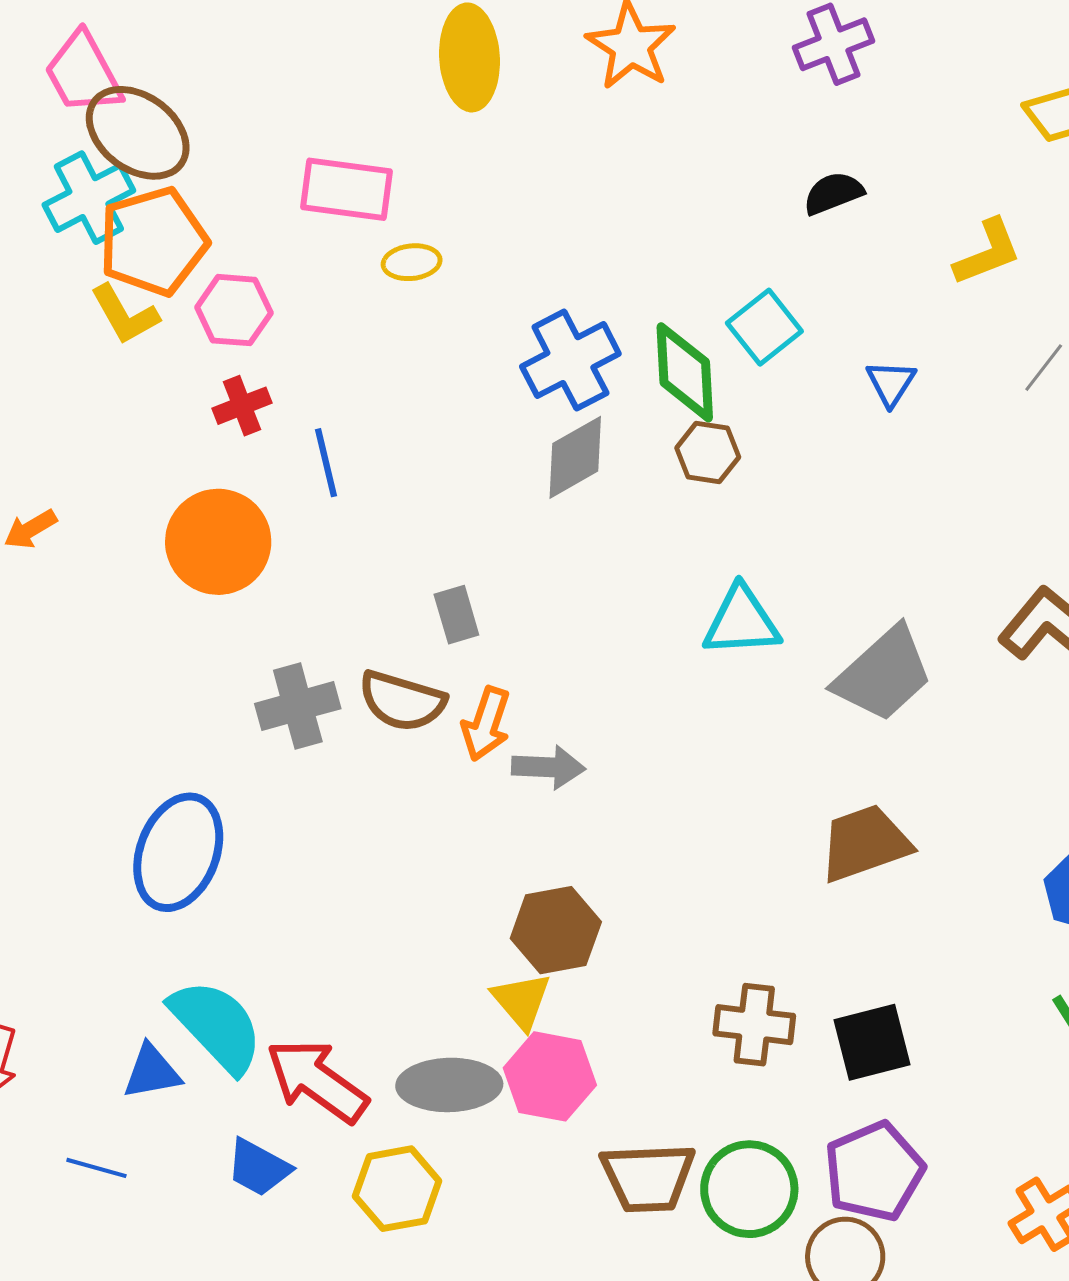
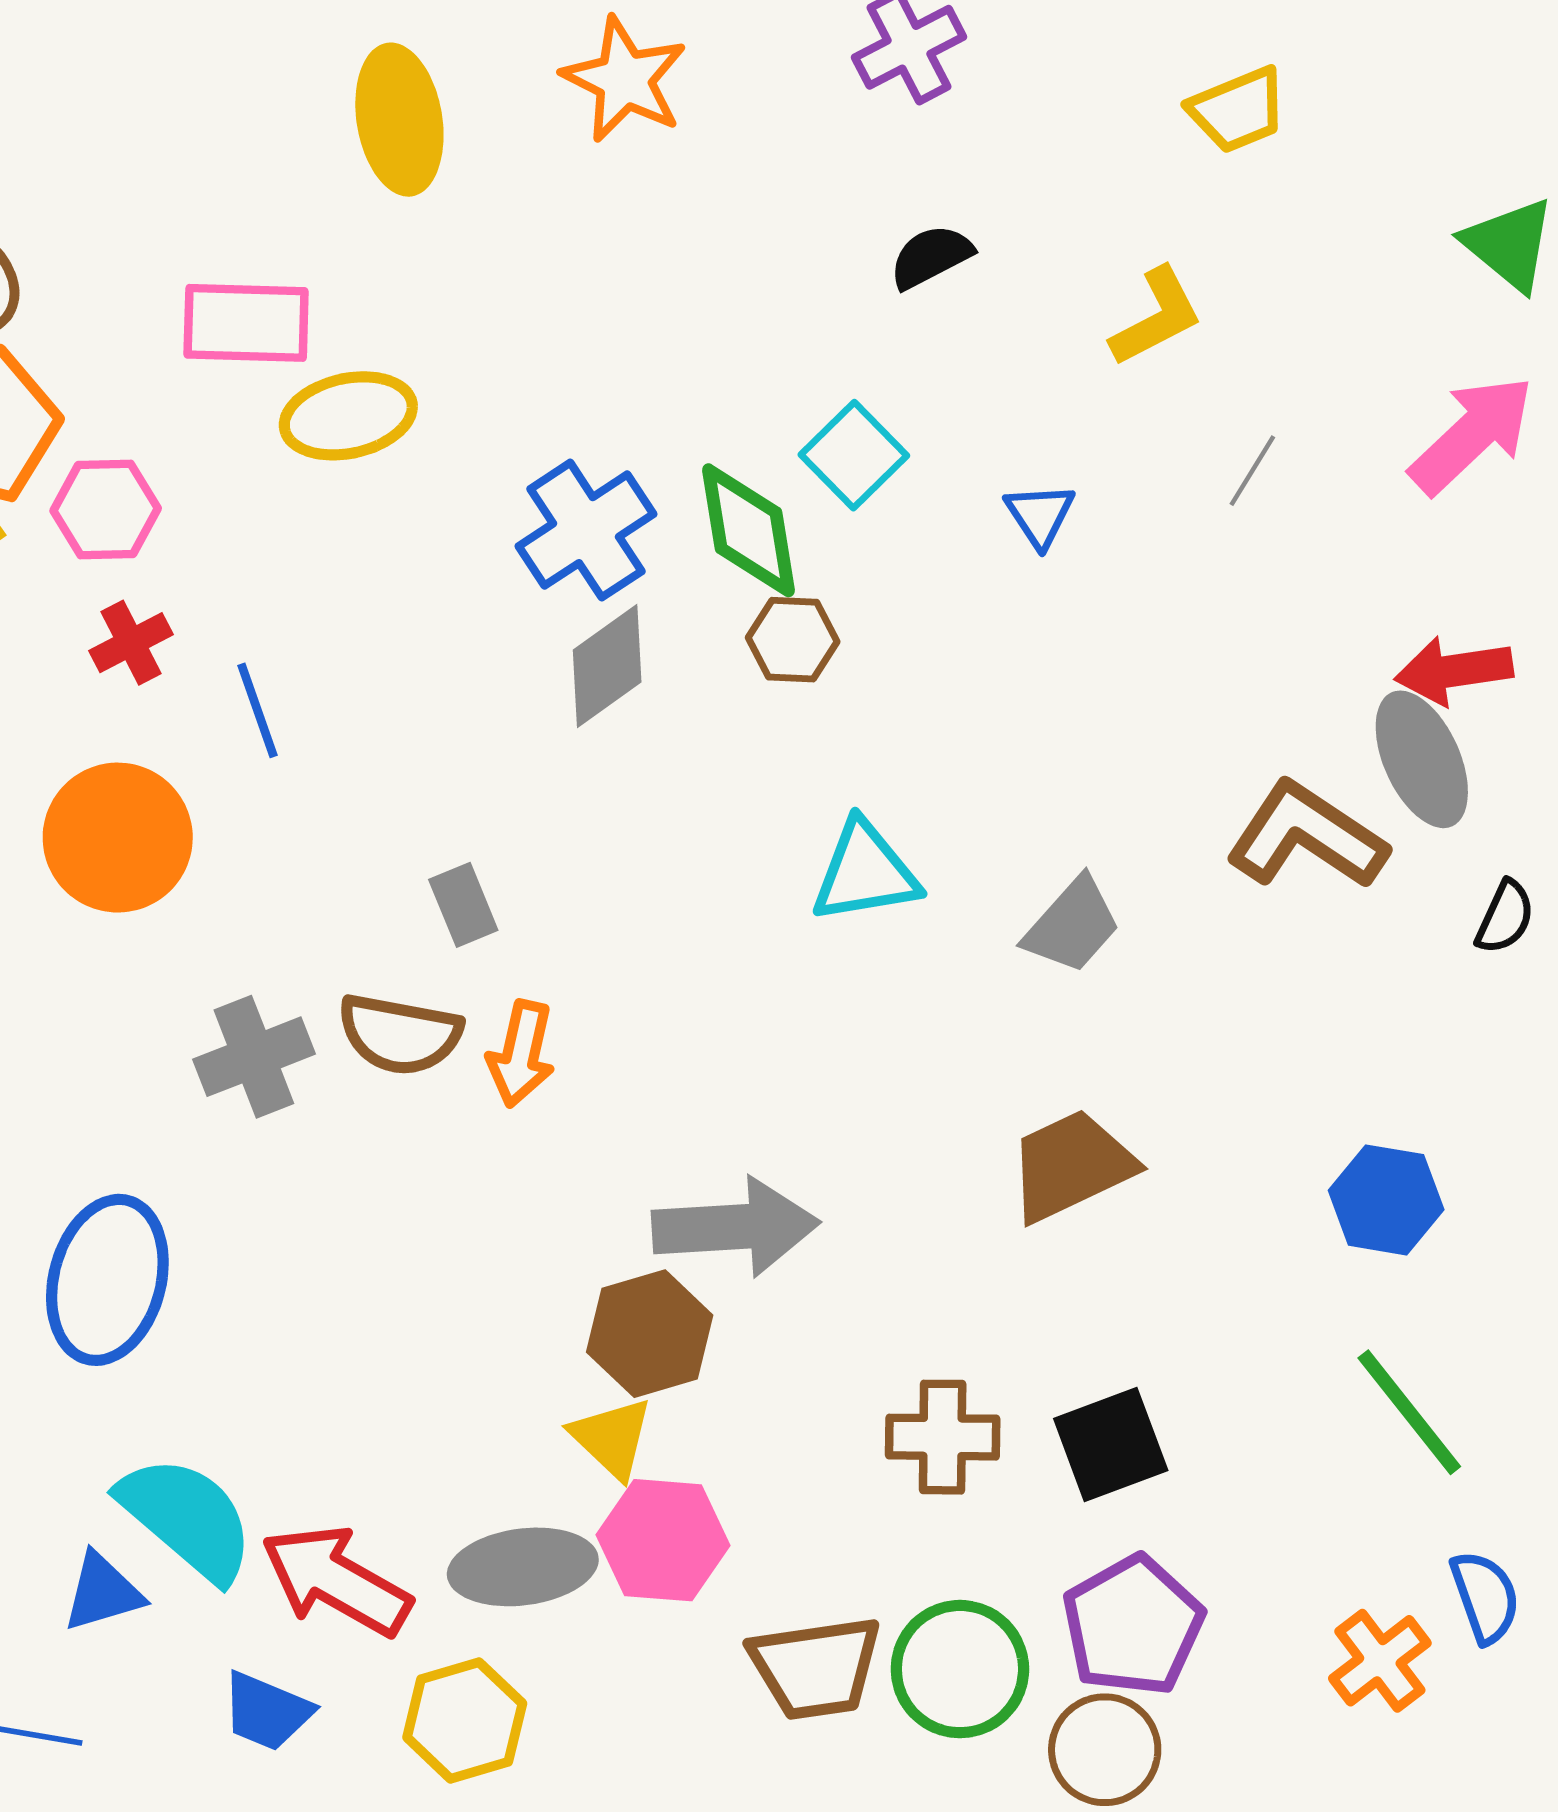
yellow ellipse: (412, 262) -> (348, 416), size x1.6
gray trapezoid: (883, 674) -> (1072, 925), size x0.7
gray arrow: (548, 767) -> (736, 1227), moved, size x1.6

